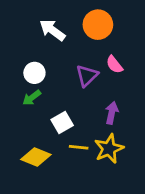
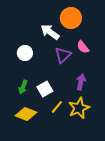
white arrow: (52, 30) -> (50, 32), moved
green arrow: (32, 98) -> (23, 87), moved, turned -32
yellow line: (79, 147) -> (57, 107), turned -56

